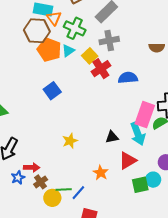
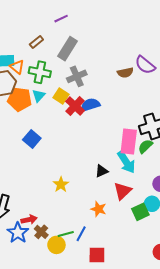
blue semicircle: (128, 78) -> (90, 105), moved
blue star: (18, 178) -> (18, 233), size x1.5

